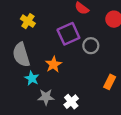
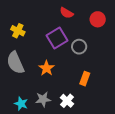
cyan star: (32, 78) -> (21, 104), moved
orange rectangle: (110, 82) -> (85, 79), moved

